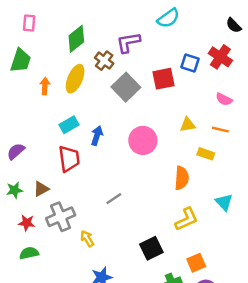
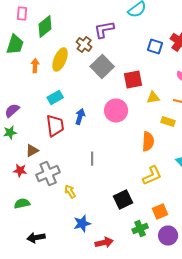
green diamond: (76, 39) -> (45, 26), moved
red square: (163, 79) -> (133, 80), moved
blue arrow: (97, 136) -> (80, 116), moved
purple semicircle: (16, 151) -> (12, 110), moved
green star: (15, 190) -> (10, 132), moved
gray line: (114, 199) -> (92, 158), turned -56
red star: (27, 223) -> (20, 170), moved

